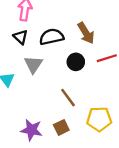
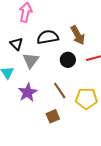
black triangle: (21, 37) -> (16, 44), moved
yellow pentagon: (99, 119) -> (86, 99), moved
purple star: (31, 130) -> (28, 92), moved, turned 30

